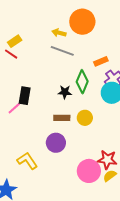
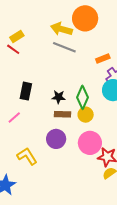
yellow arrow: (59, 33) -> (61, 29), size x1.5
green diamond: (82, 82) -> (83, 97), moved
black star: (65, 92) -> (59, 97), moved
pink line: (14, 108) -> (14, 117), moved
pink circle: (89, 171) -> (90, 143), moved

